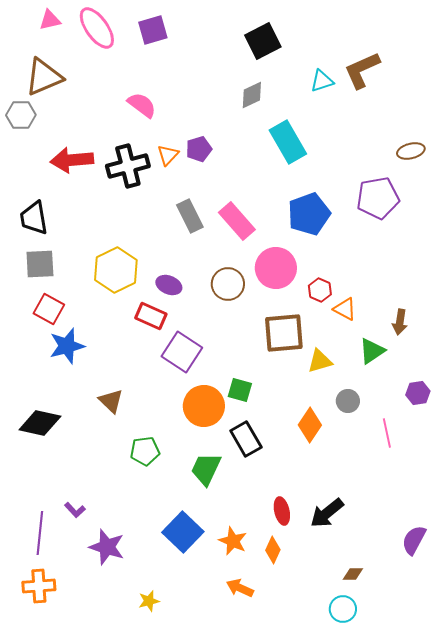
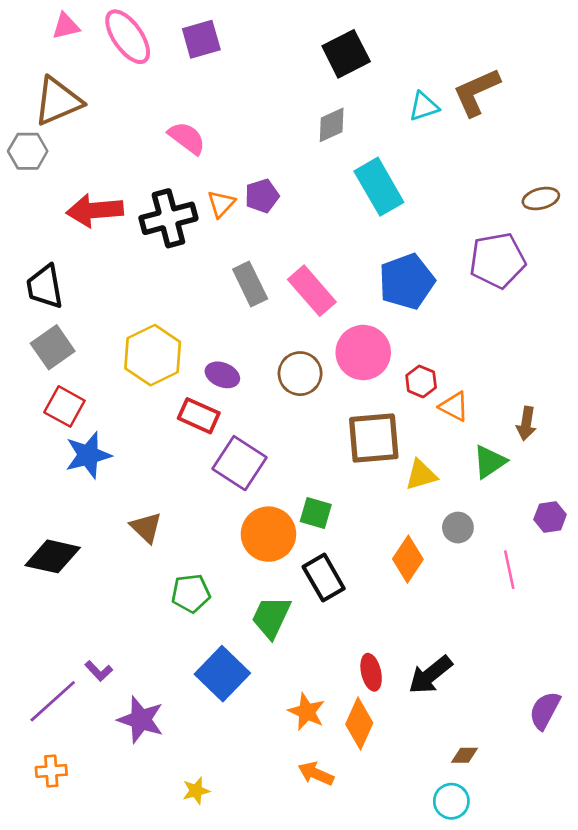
gray square: (40, 264) -> (53, 347), turned -32
blue square: (183, 532) -> (222, 674), moved
purple line: (40, 533) -> (53, 701), turned 42
orange diamond: (273, 550) -> (359, 724), size x1.4
orange cross: (39, 586) -> (51, 771), size x0.7

